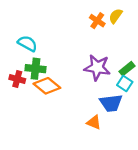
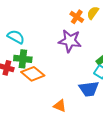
purple star: (97, 68) -> (70, 41), moved
orange triangle: (94, 122) -> (60, 106), moved

